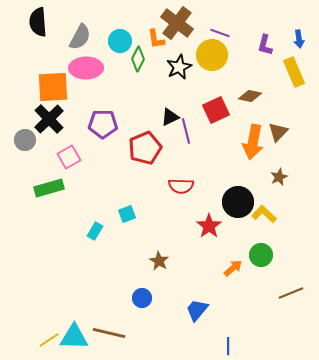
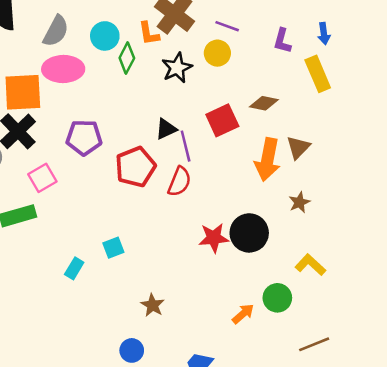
yellow circle: (212, 55) -> (217, 53), size x0.7
red semicircle: (181, 186) -> (179, 182), moved, turned -70
yellow L-shape: (264, 214) -> (310, 265), moved
red star: (209, 226) -> (214, 238), moved, turned 30

